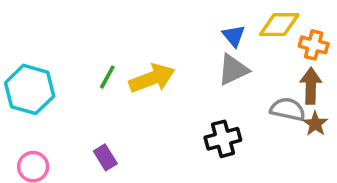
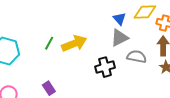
gray semicircle: (288, 109) -> (137, 57), moved
black cross: (223, 139) -> (105, 67), moved

